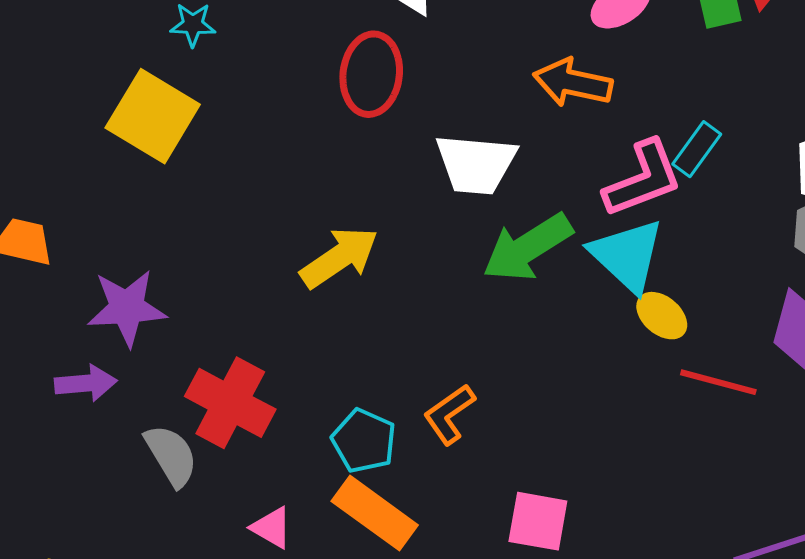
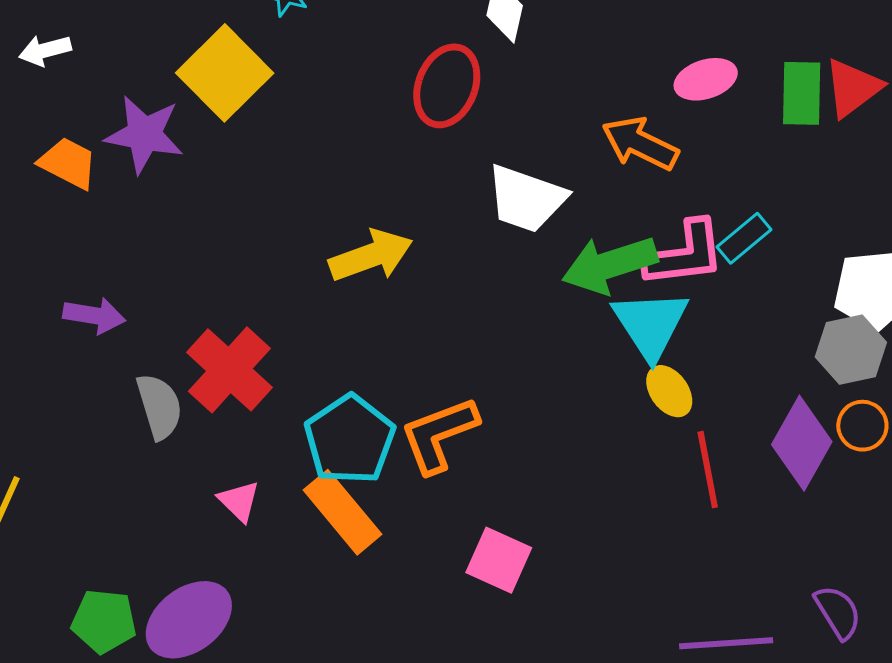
green arrow: (527, 247) -> (610, 265), moved
purple star: (127, 308) -> (144, 134), moved
red line: (718, 382) -> (708, 470), turned 50
orange L-shape: (449, 414) -> (439, 435), size x1.4
cyan pentagon: (364, 441) -> (350, 439), size x1.4

